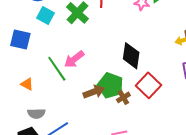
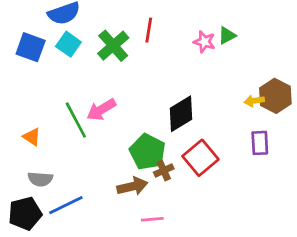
blue square: (20, 40) -> (31, 47), moved
black diamond: (131, 56) -> (181, 114), turned 44
brown arrow: (94, 92) -> (132, 186), moved

